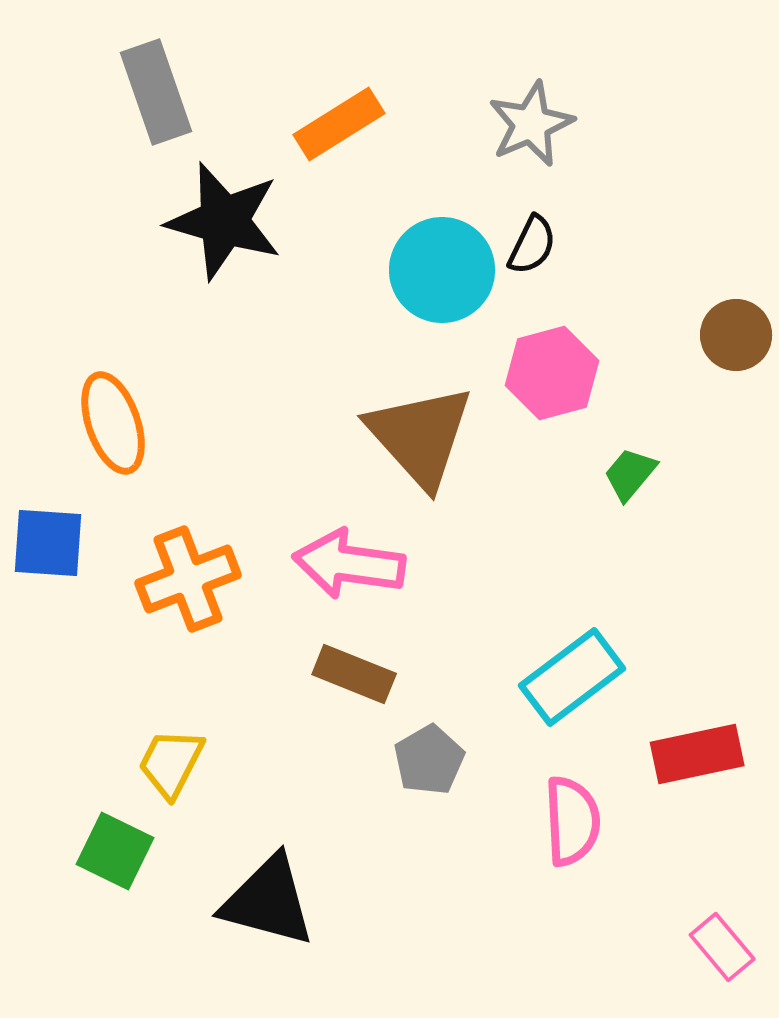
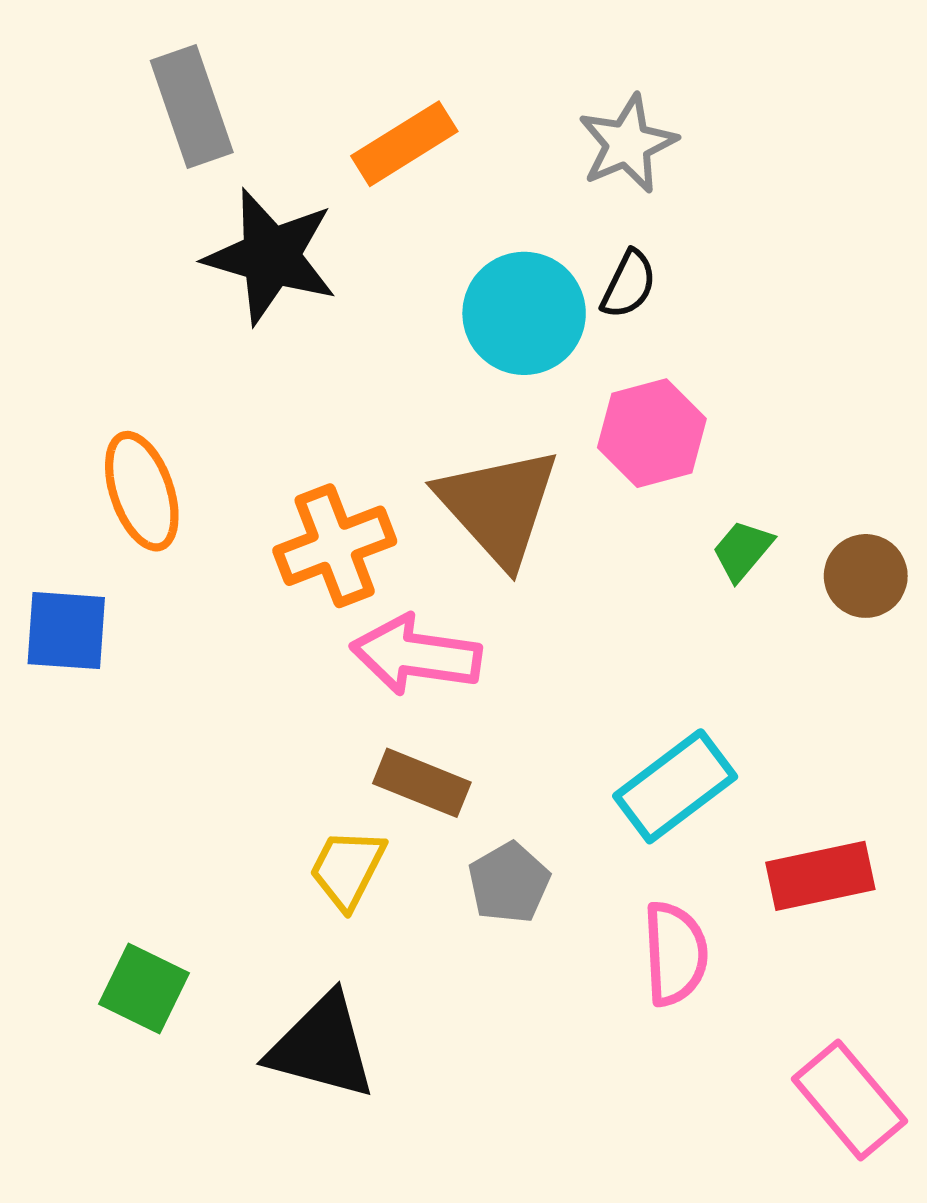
brown circle: (736, 335) -> (866, 576), moved
orange cross: (188, 579) -> (335, 546), moved
yellow trapezoid: (171, 763) -> (347, 869), moved
pink rectangle: (722, 947) -> (849, 1100), size x1.5

